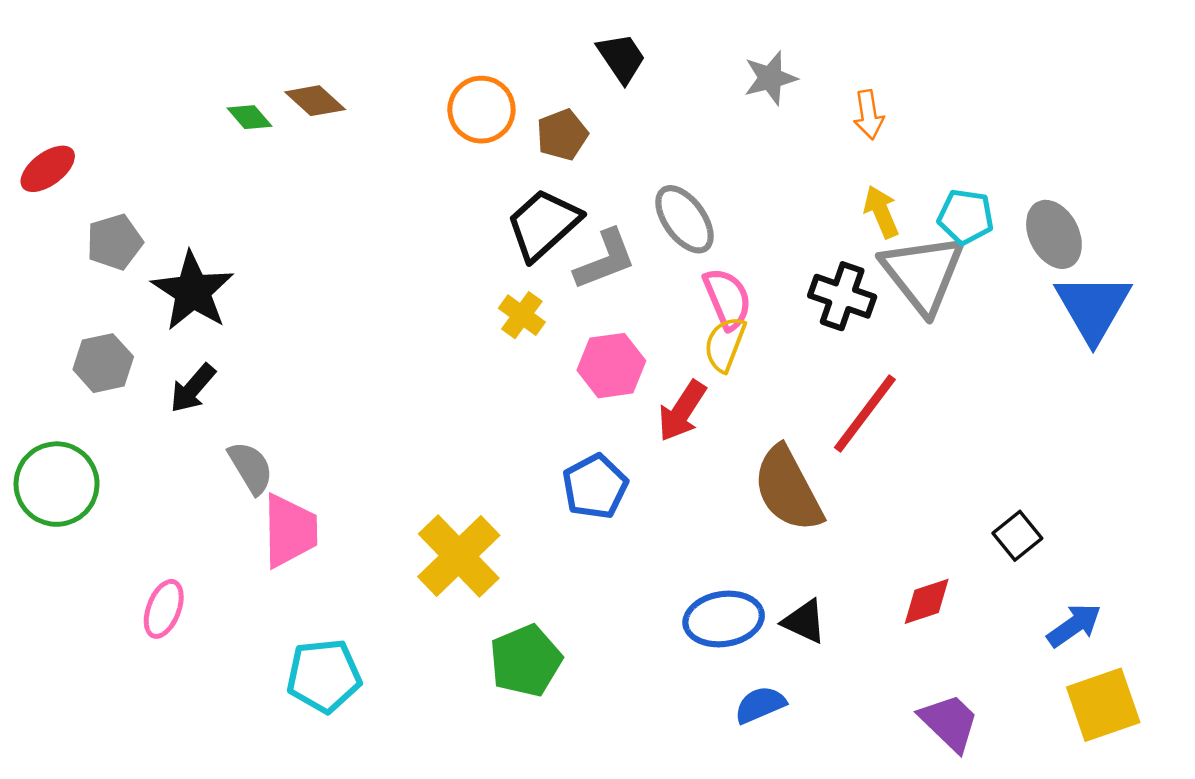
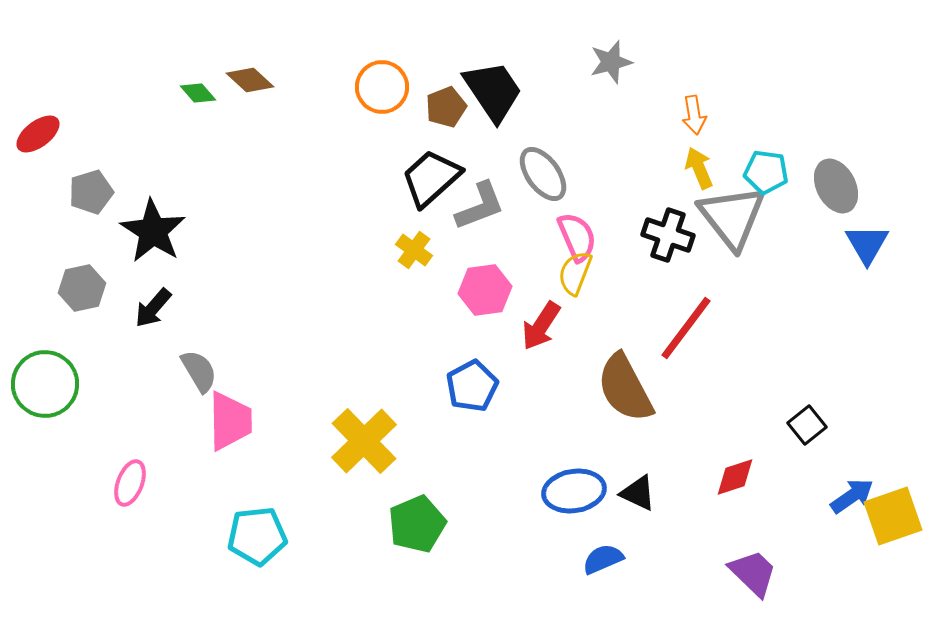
black trapezoid: (621, 58) -> (493, 91), moved, size x1.5
orange arrow: (869, 115) -> (694, 115), moved
blue triangle: (1093, 308) -> (867, 244), size x0.7
yellow square: (1103, 705) -> (893, 516), moved

